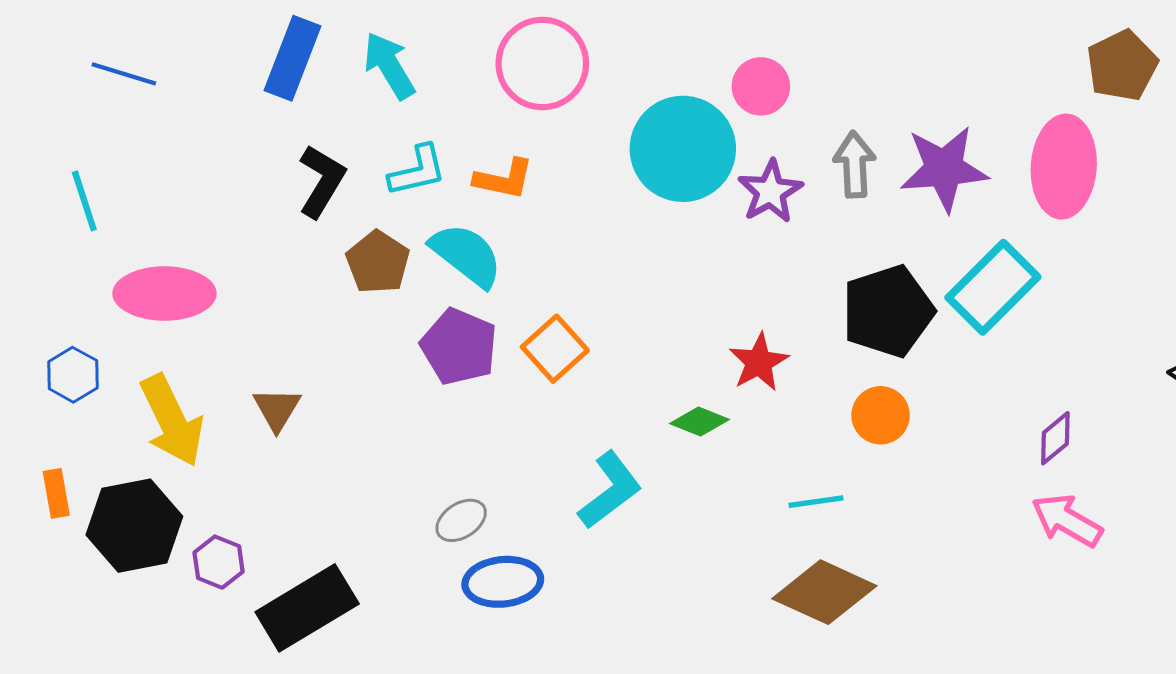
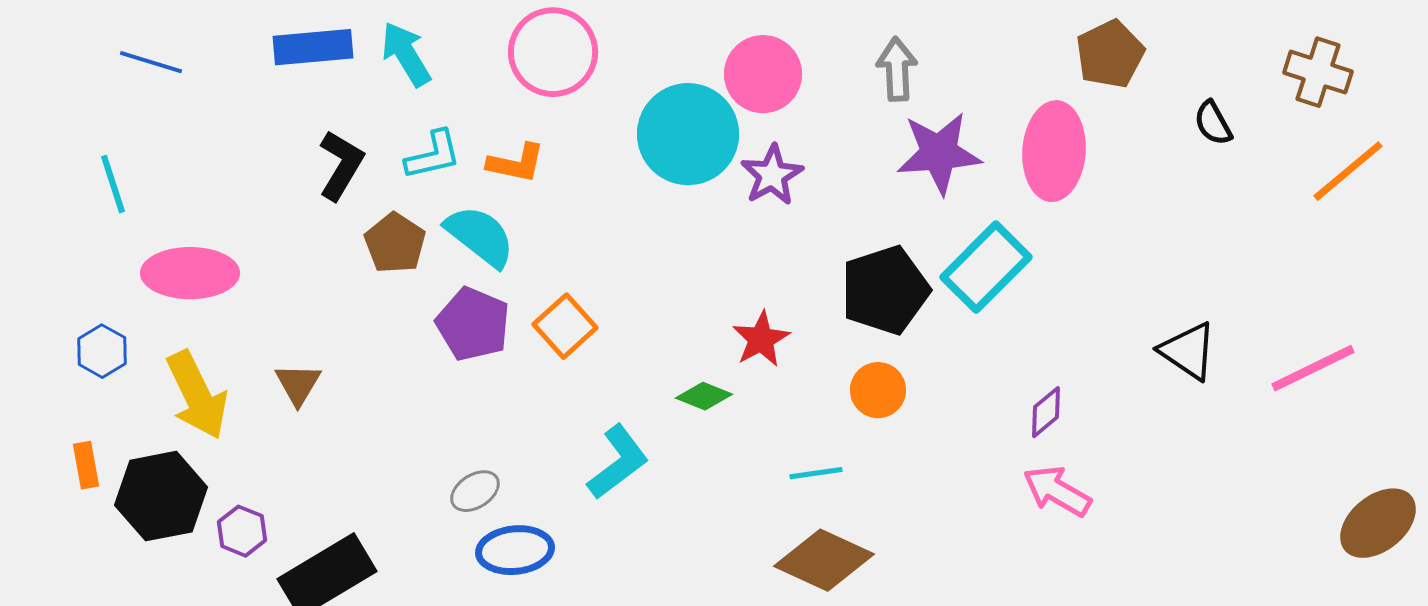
blue rectangle: (293, 58) -> (313, 47), turned 64
pink circle: (761, 86) -> (763, 74), size x1.4
gray arrow: (855, 164) -> (897, 69), moved

